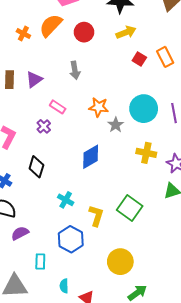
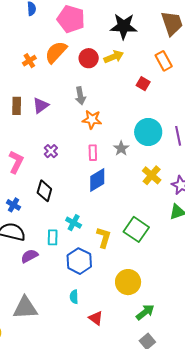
yellow arrow: (126, 32) -> (114, 57), moved
orange cross: (23, 33) -> (29, 61), turned 32
orange rectangle: (165, 57) -> (164, 61), moved
pink rectangle: (58, 107) -> (93, 153), moved, turned 56
orange star: (99, 107) -> (92, 120), moved
yellow cross: (146, 153) -> (152, 175), turned 30
cyan rectangle: (40, 261) -> (53, 237), moved
cyan semicircle: (64, 286) -> (74, 297), moved

